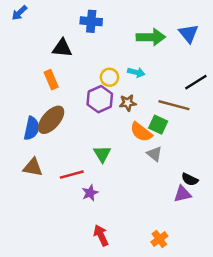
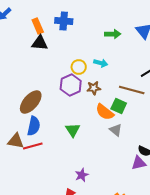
green arrow: (151, 37) -> (113, 34), size x0.7
orange rectangle: (51, 80) -> (38, 26), moved
blue semicircle: (32, 128) -> (34, 126), moved
red line: (72, 175) -> (33, 146), moved
purple star: (90, 193) -> (82, 175), moved

